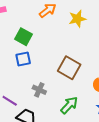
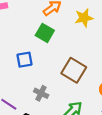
green square: (24, 37) -> (45, 33), moved

